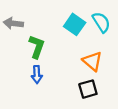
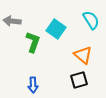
cyan square: (75, 24) -> (56, 29), moved
blue arrow: (37, 75) -> (33, 85), moved

